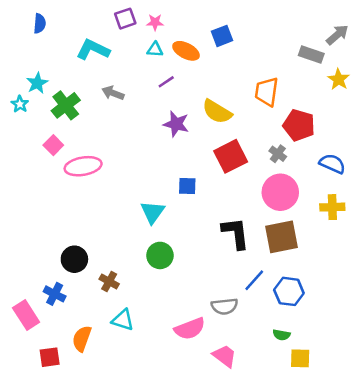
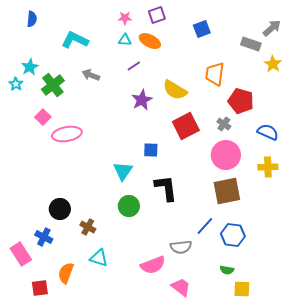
purple square: (125, 19) -> (157, 15), moved
blue square: (222, 36) -> (202, 29), moved
purple star: (176, 124) -> (142, 100), turned 30
black L-shape: (236, 233) -> (166, 188), moved

